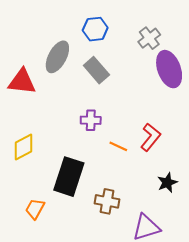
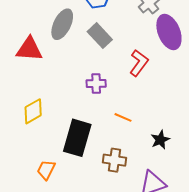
red L-shape: (151, 137) -> (139, 63), moved
orange line: (118, 146) -> (123, 117), moved
black star: (167, 183) -> (160, 140), moved

